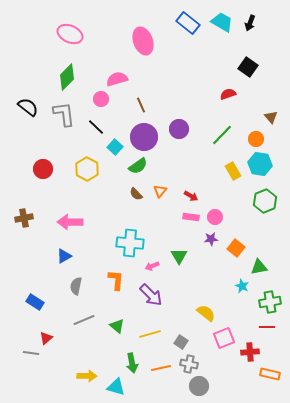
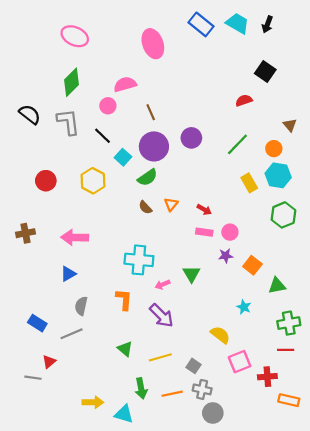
cyan star: (242, 286) -> (244, 307), moved
gray line: (84, 320) -> (72, 334), moved

